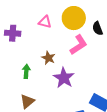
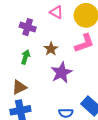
purple cross: (13, 33) -> (28, 27), moved

